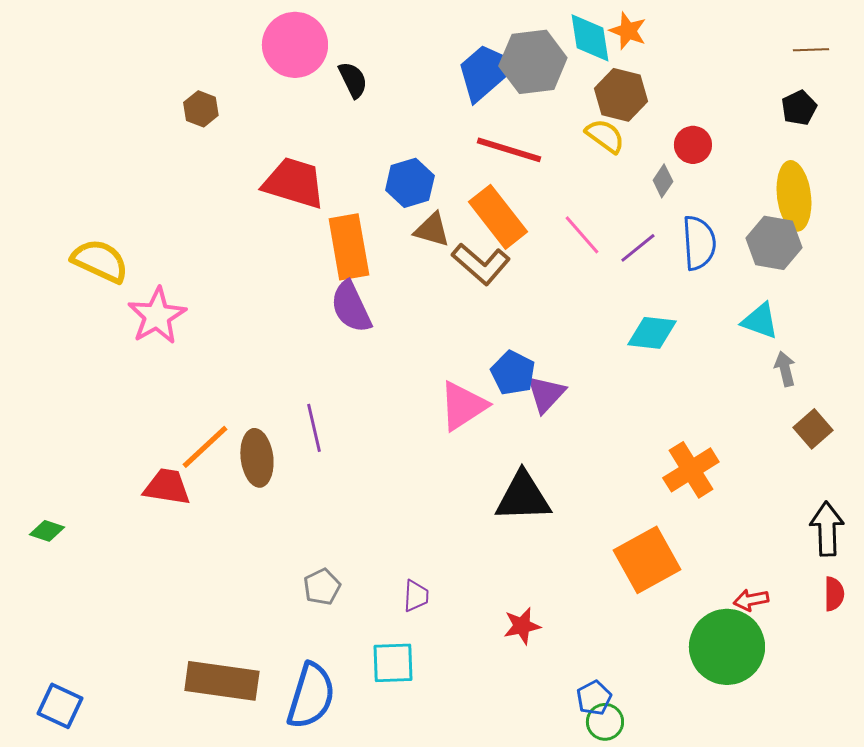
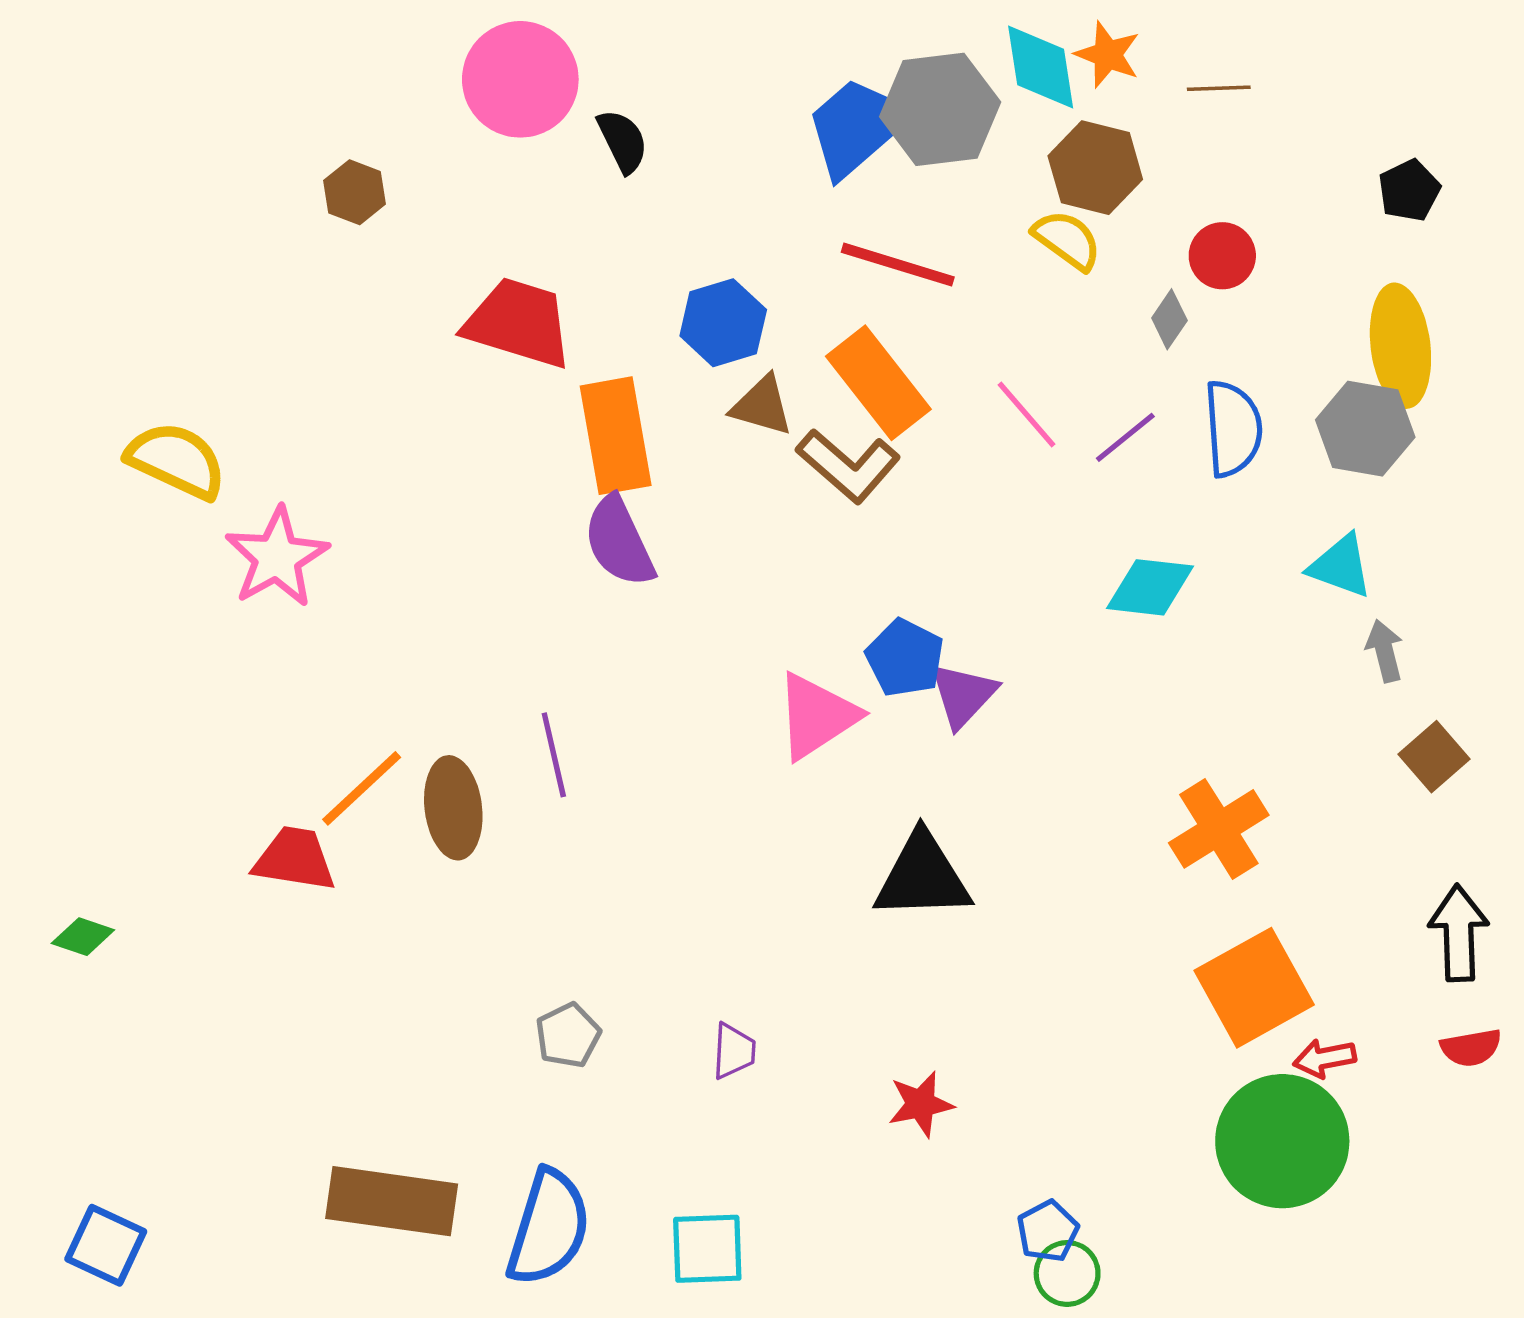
brown line: (811, 50) -> (1219, 88), moved
orange square: (647, 560) -> (1254, 988), moved
red semicircle: (834, 594) -> (1471, 1048), turned 80
cyan square: (393, 663) -> (707, 1249), moved

